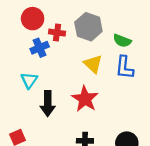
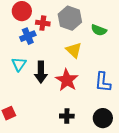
blue L-shape: (124, 67) -> (103, 82), moved
black arrow: (48, 104) -> (41, 72), moved

